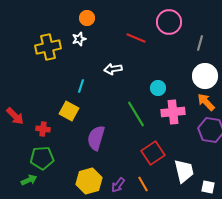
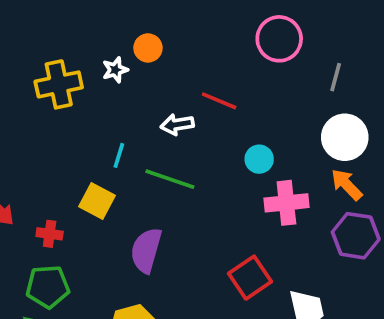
orange circle: (87, 18) -> (148, 48), moved
red line: (136, 38) -> (219, 101), moved
green line: (136, 114) -> (170, 179), moved, turned -40

